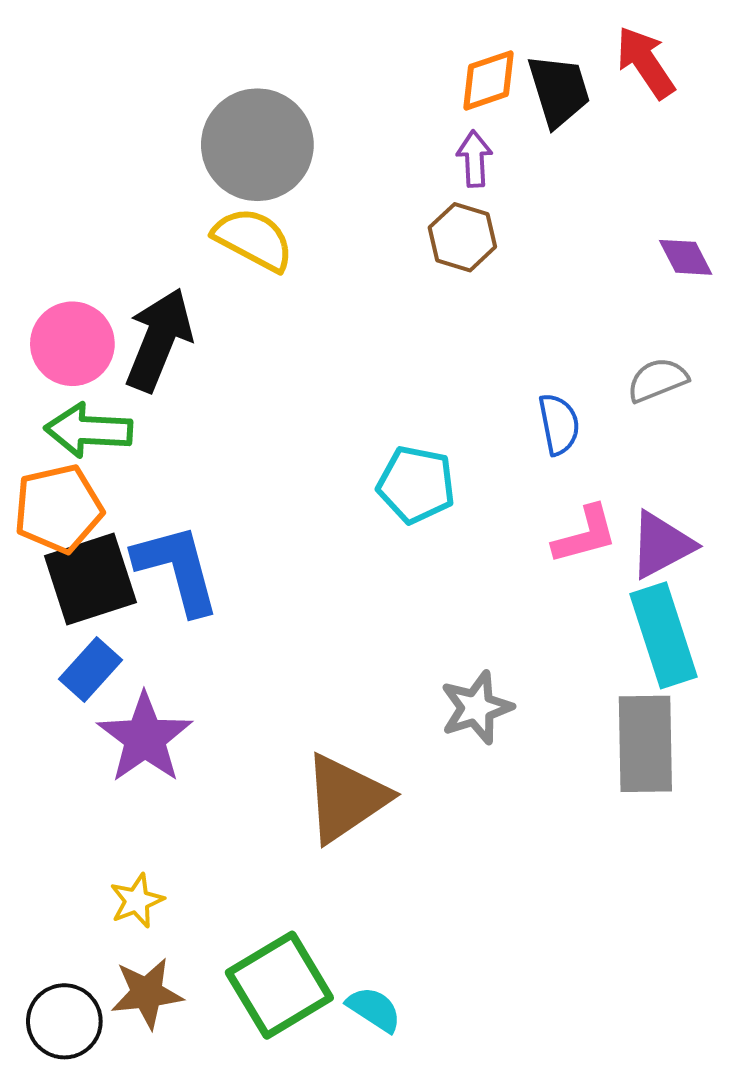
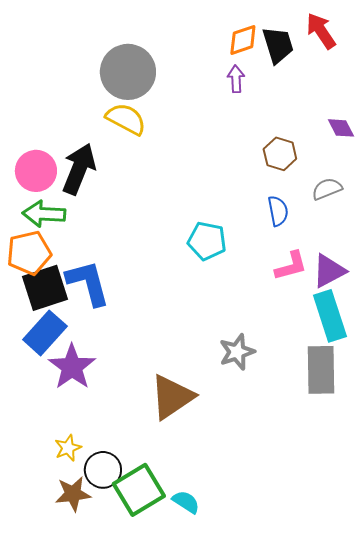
brown hexagon: (462, 237) -> (280, 154), moved
blue rectangle: (90, 669) -> (45, 333), size x1.4
black circle: (64, 1021) -> (103, 470), moved

